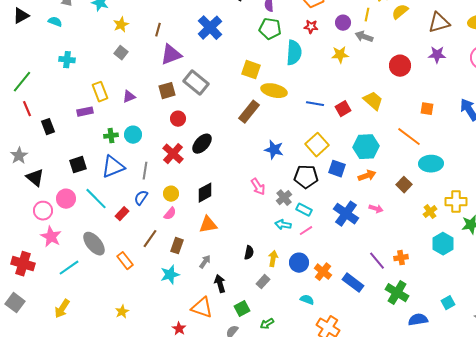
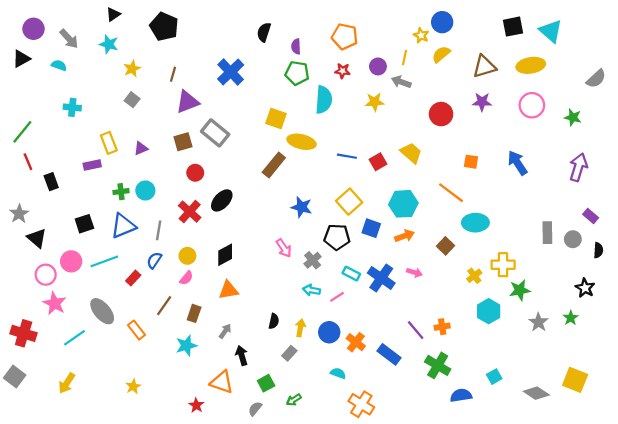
cyan line: (96, 199) -> (104, 261), turned -65
cyan rectangle: (304, 210) -> (351, 274), moved

